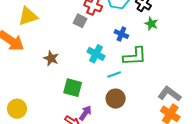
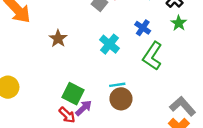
green L-shape: (135, 56) -> (152, 56), turned 115
cyan line: (114, 74) -> (117, 85), moved
green square: (73, 88) -> (73, 94), moved

